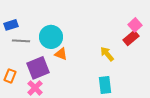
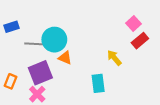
pink square: (135, 25) -> (133, 24), moved
gray line: (21, 41) -> (34, 44), moved
cyan rectangle: (105, 85) -> (98, 83), moved

